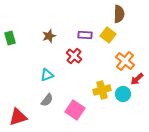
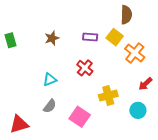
red cross: (74, 56) -> (85, 68), moved
orange cross: (125, 61) -> (135, 53), moved
cyan circle: (123, 94) -> (138, 110), moved

